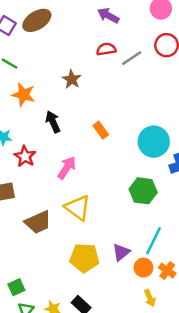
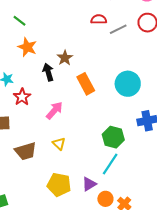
brown star: (72, 79) -> (65, 58), moved
orange rectangle: (101, 130) -> (86, 84), size x1.5
cyan circle: (154, 142) -> (128, 84), moved
yellow triangle: (78, 208) -> (59, 144), size x0.6
cyan line: (154, 241) -> (110, 164), moved

